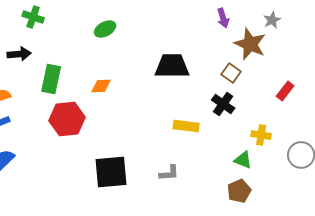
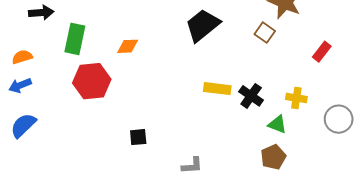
black trapezoid: (172, 66) -> (203, 25), turned -39
black cross: (223, 104) -> (251, 96), moved
black square: (111, 172) -> (138, 137), size x0.5
gray L-shape: (169, 173) -> (192, 166), moved

